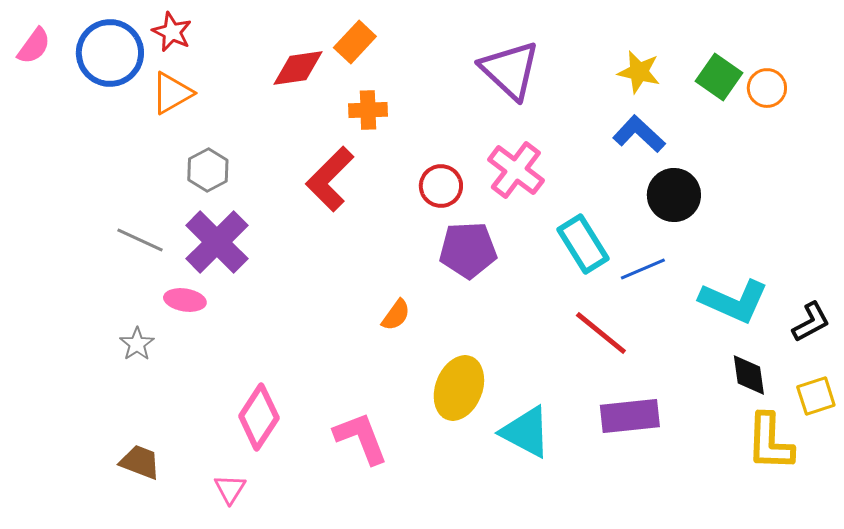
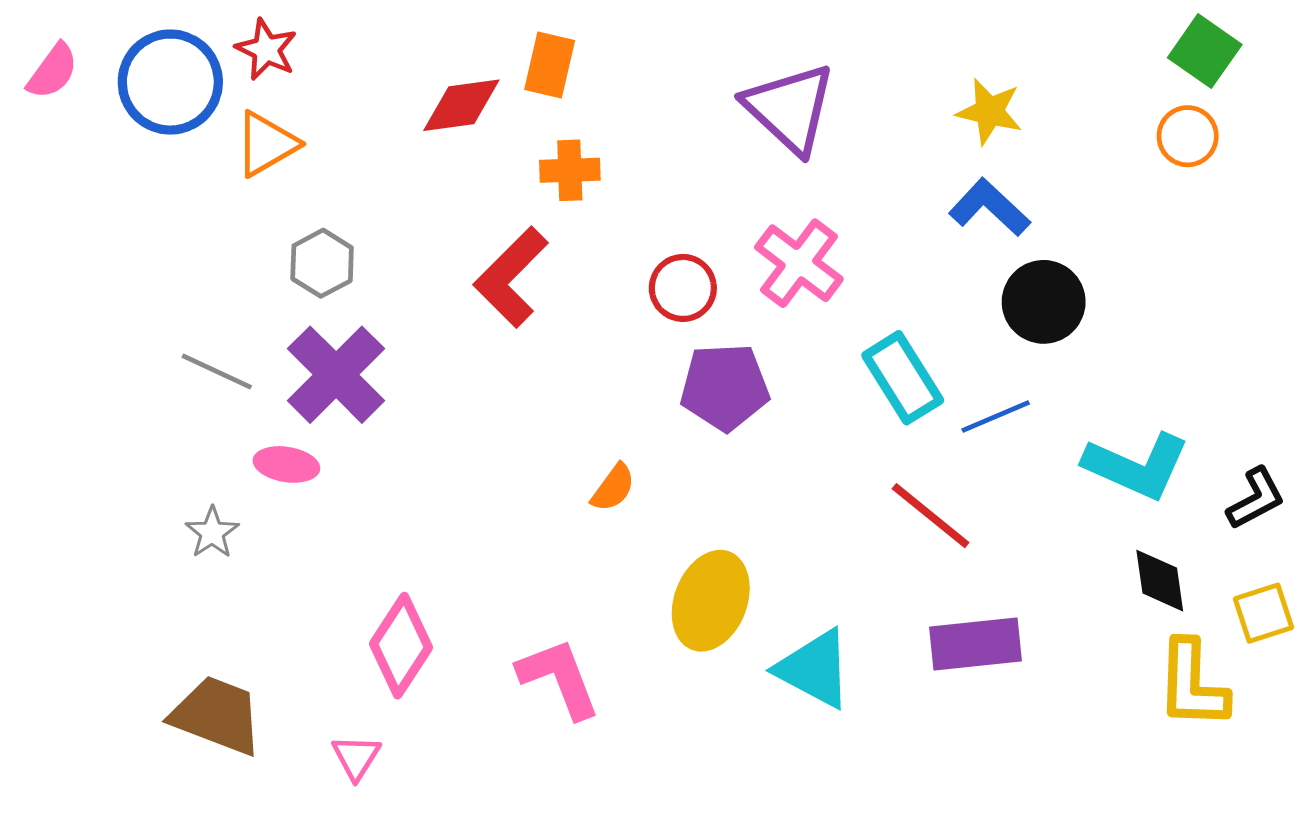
orange rectangle: (355, 42) -> (550, 65), turned -30
green square: (719, 77) -> (1205, 51), moved
brown trapezoid: (140, 462) -> (217, 715), size x1.5

